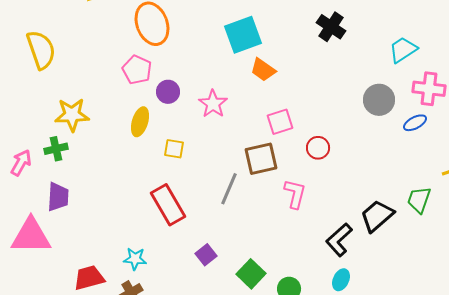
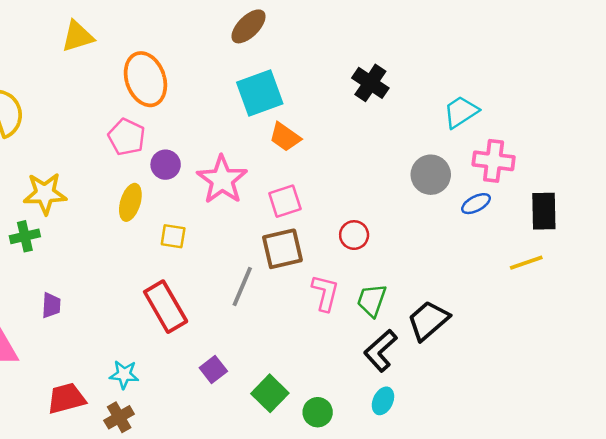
pink star: (213, 104) -> (222, 180), size x1.4
pink square: (280, 122) -> (285, 201), moved
purple trapezoid: (58, 197) -> (51, 305), moved, size x0.7
green trapezoid: (419, 200) -> (372, 300), moved

